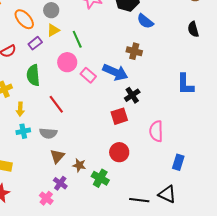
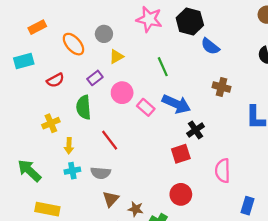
yellow triangle: (53, 30) -> (116, 57), moved
green line: (77, 39) -> (163, 67), moved
purple rectangle: (35, 43) -> (95, 78), moved
brown cross: (134, 51) -> (222, 87), moved

